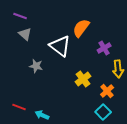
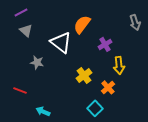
purple line: (20, 16) -> (21, 12), turned -48
red line: (19, 107) -> (20, 90), moved
cyan square: (103, 112) -> (95, 108), moved

